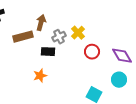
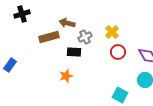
brown arrow: (41, 23) -> (67, 23), turned -91
yellow cross: (78, 33) -> (112, 32), moved

